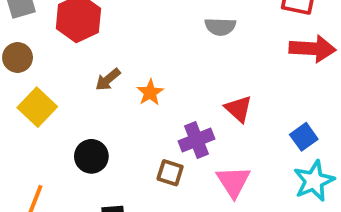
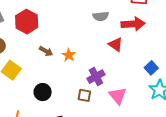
red arrow: (313, 49) -> (133, 24), moved
brown arrow: (108, 80) -> (46, 51), turned -104
red triangle: (238, 109) -> (116, 45), moved

